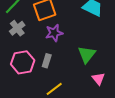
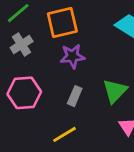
gray rectangle: (47, 61) -> (75, 96), moved

